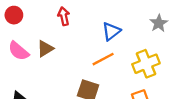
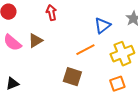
blue triangle: (111, 31) -> (102, 26), moved

